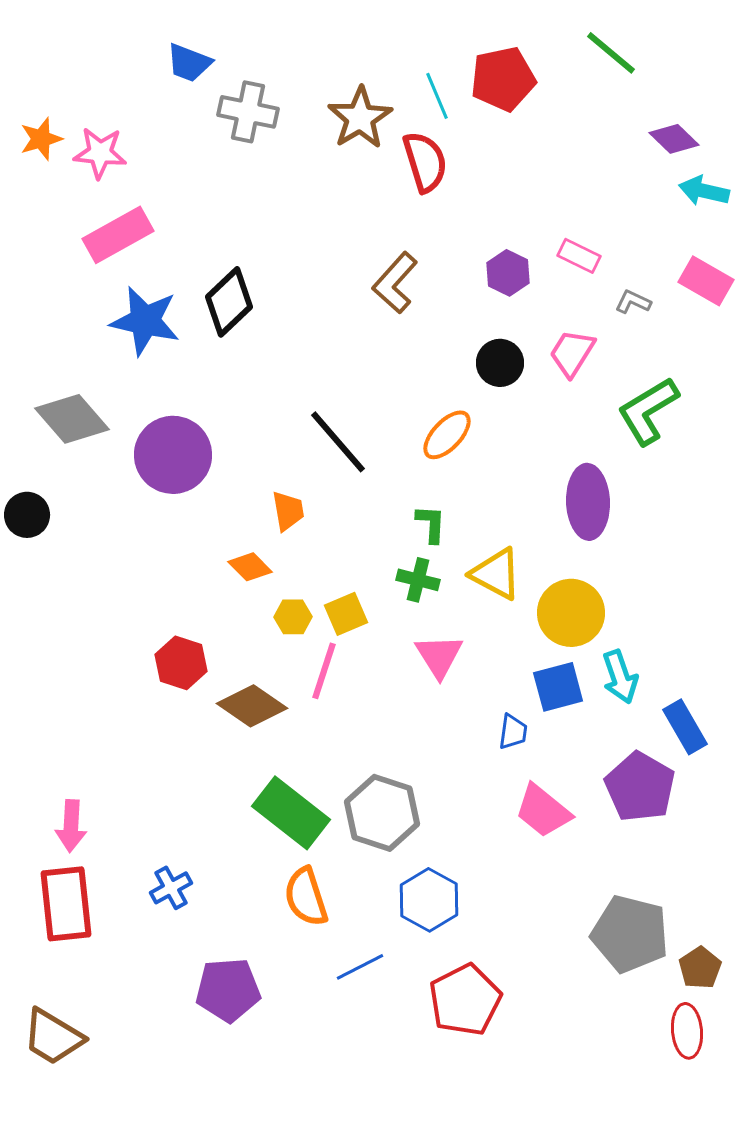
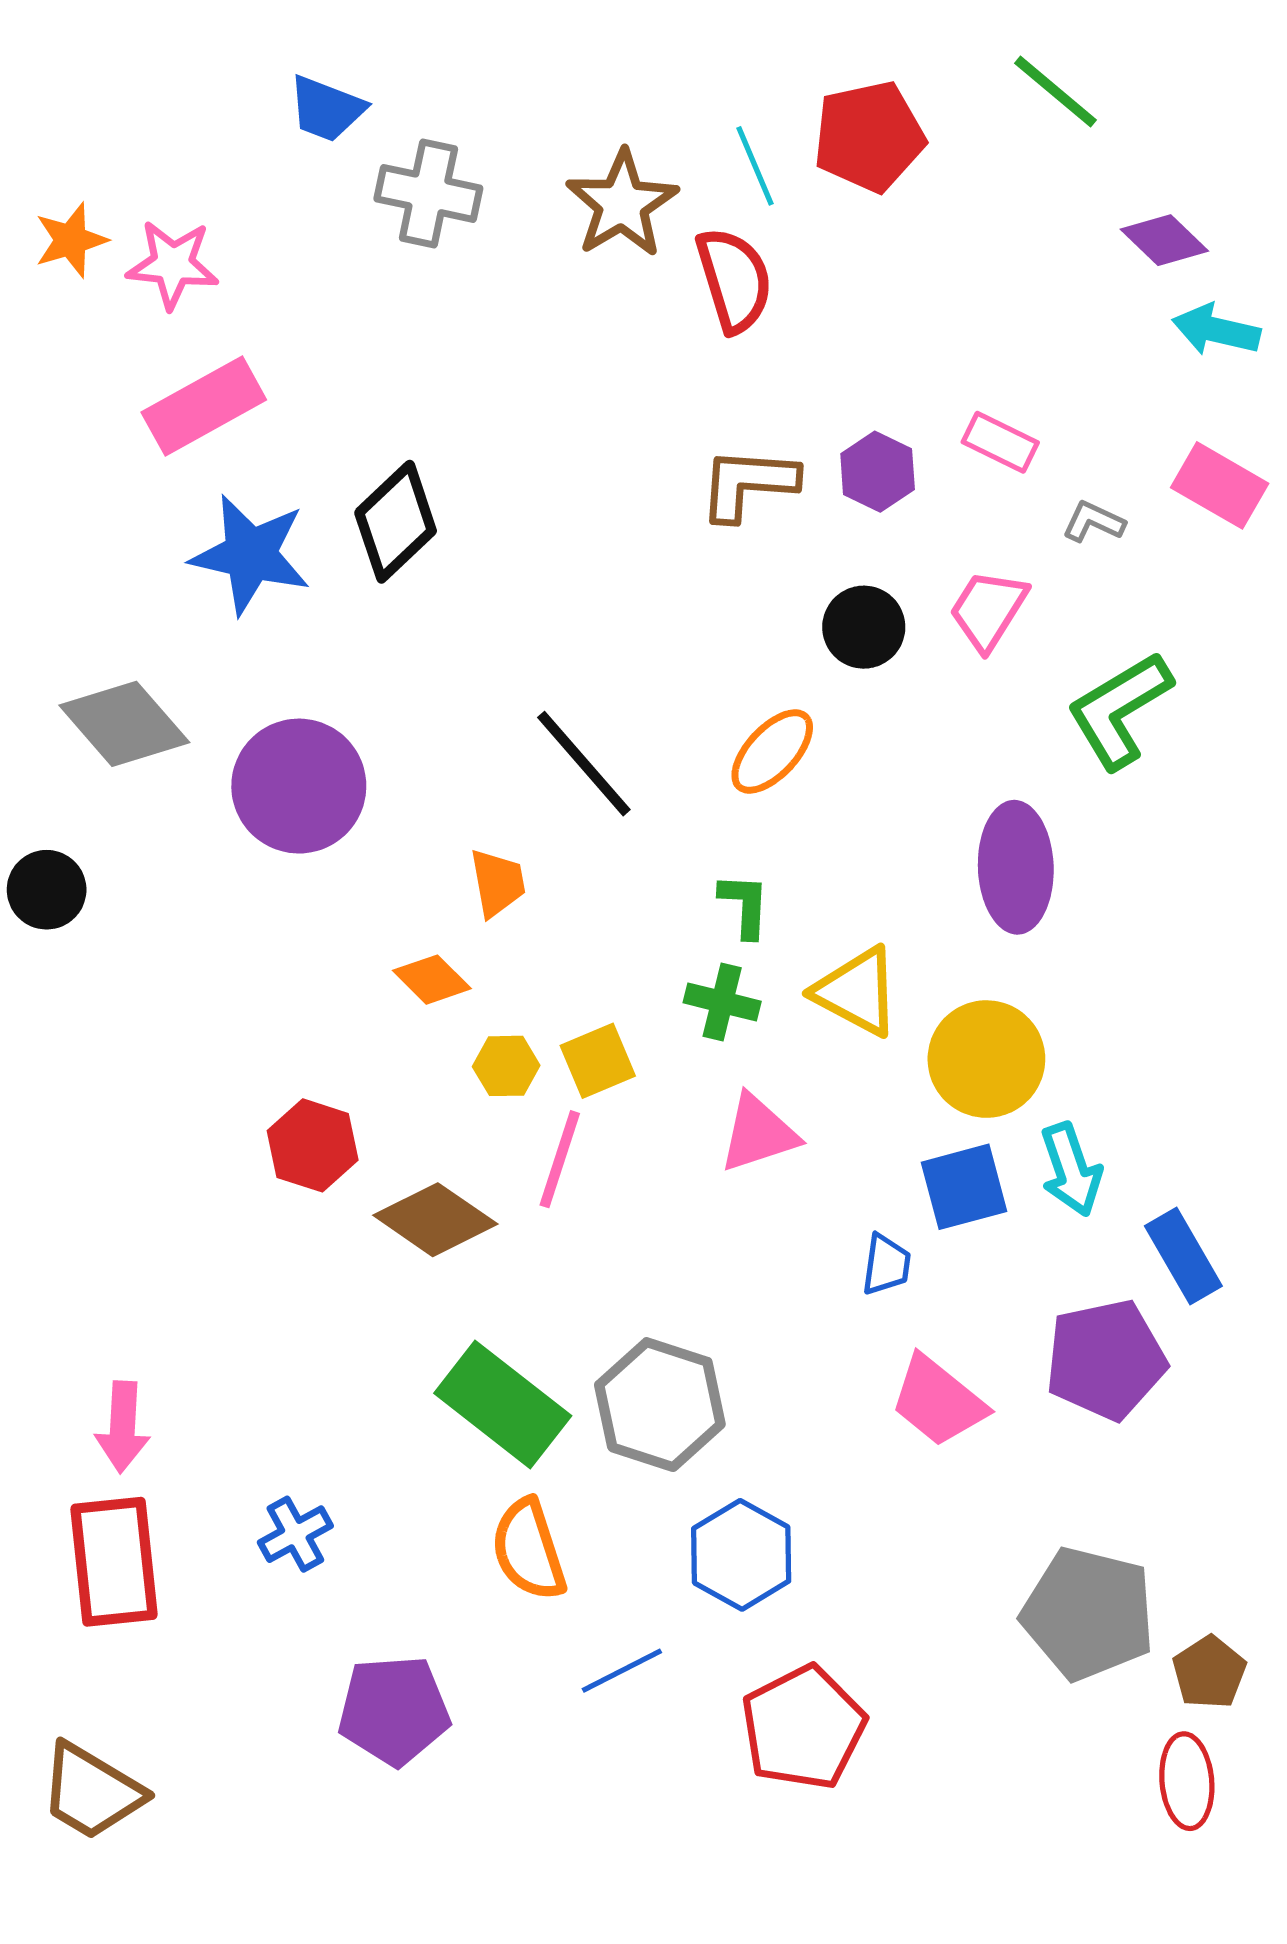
brown L-shape: (395, 283) -> (748, 484), moved, turned 52
pink triangle: (439, 656) -> (758, 1133), turned 44
purple pentagon: (640, 787) -> (1106, 1360), turned 30

